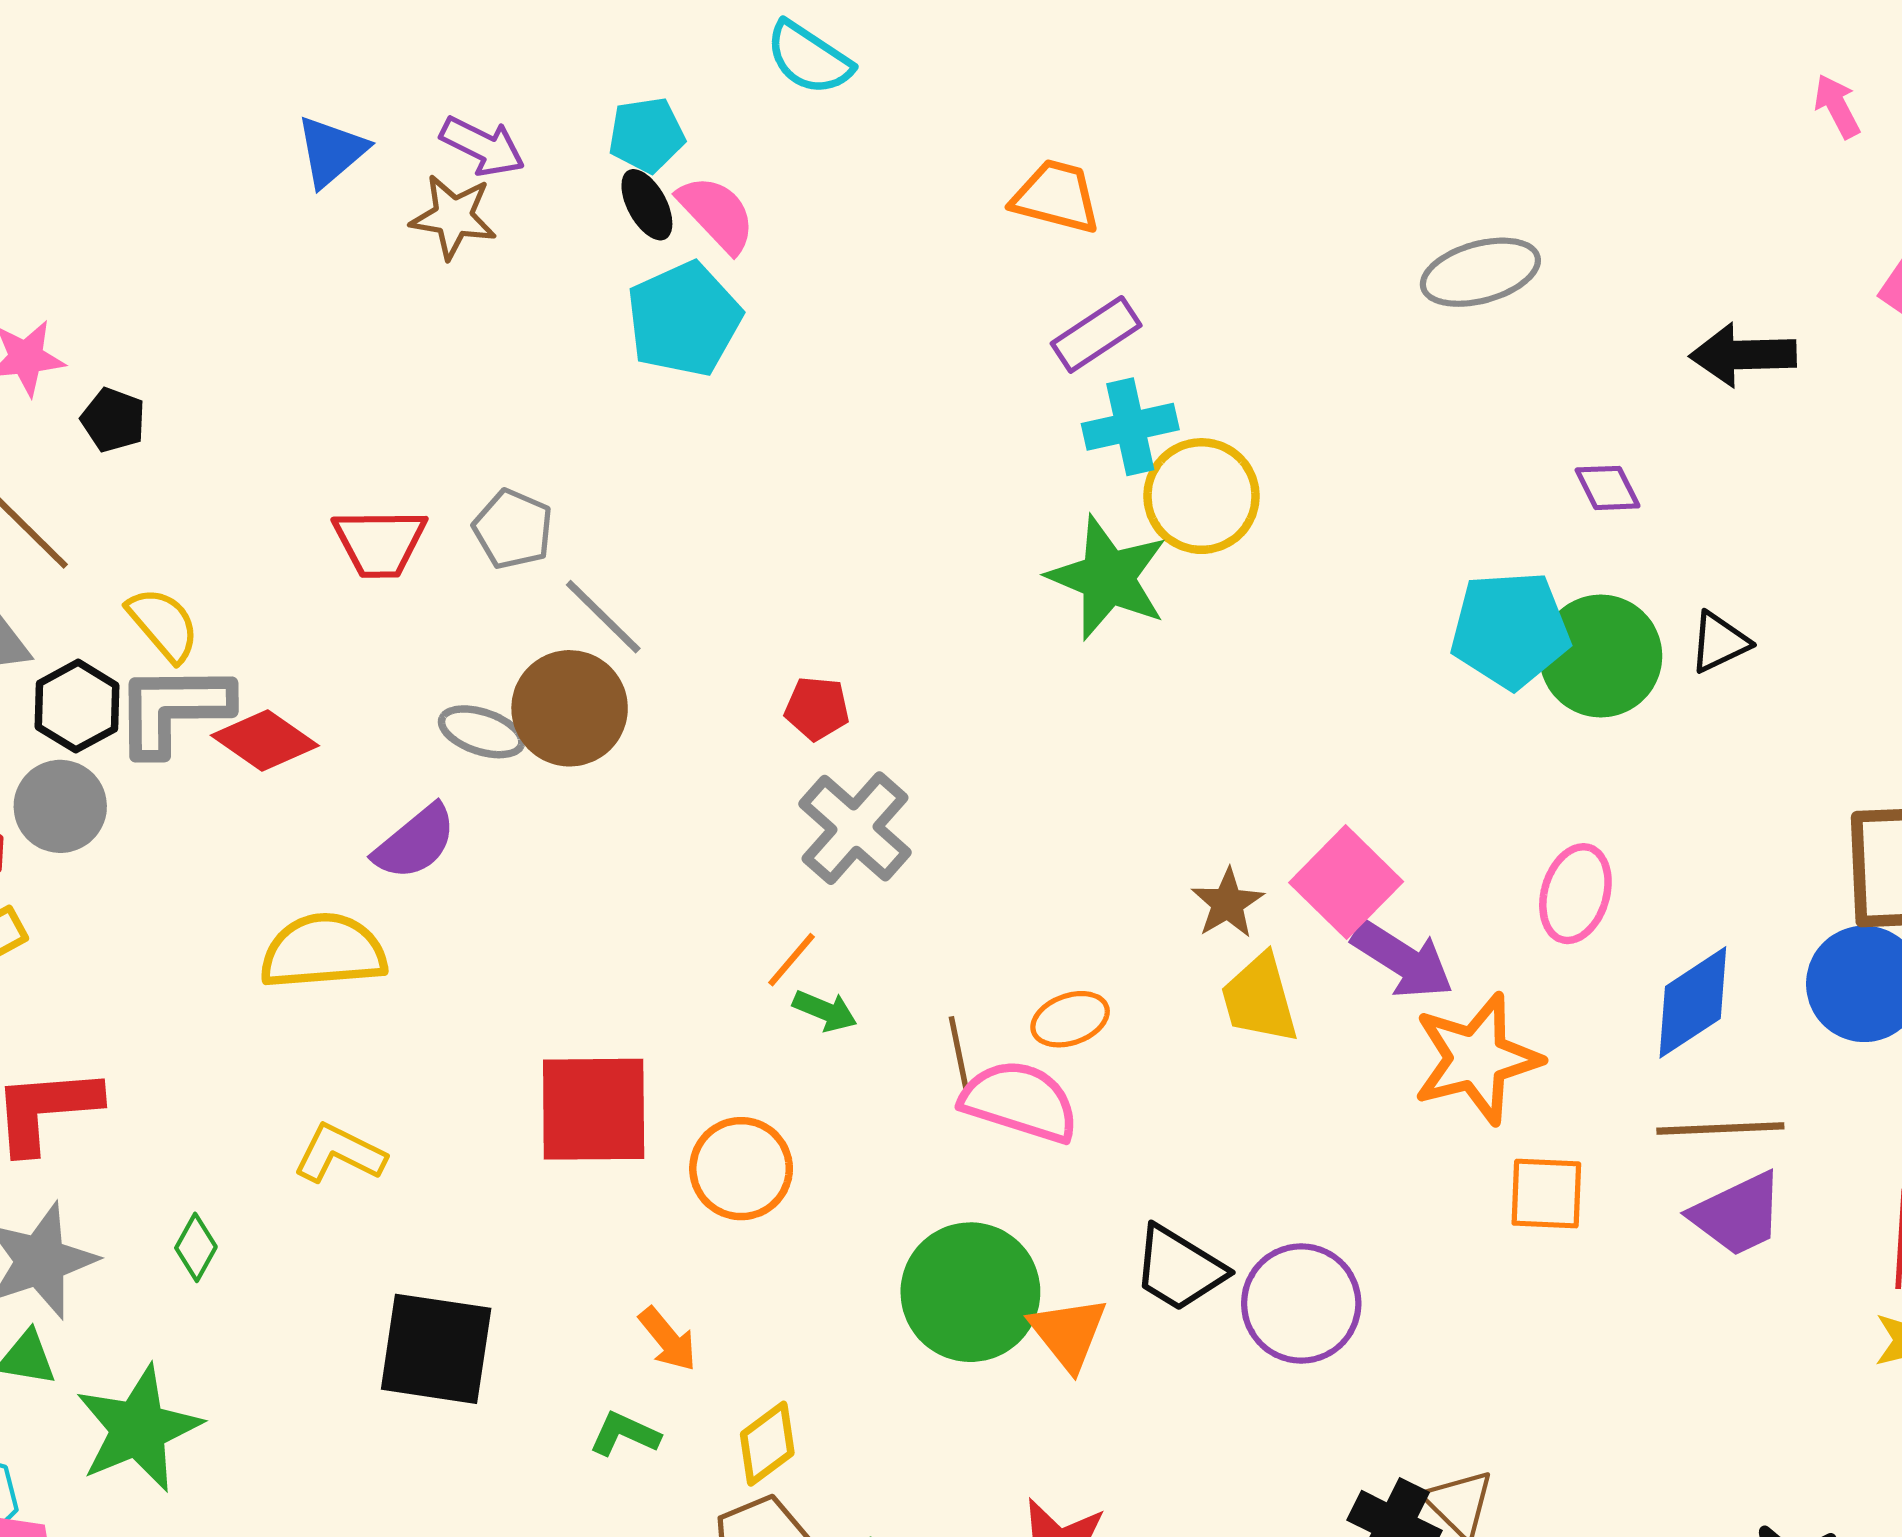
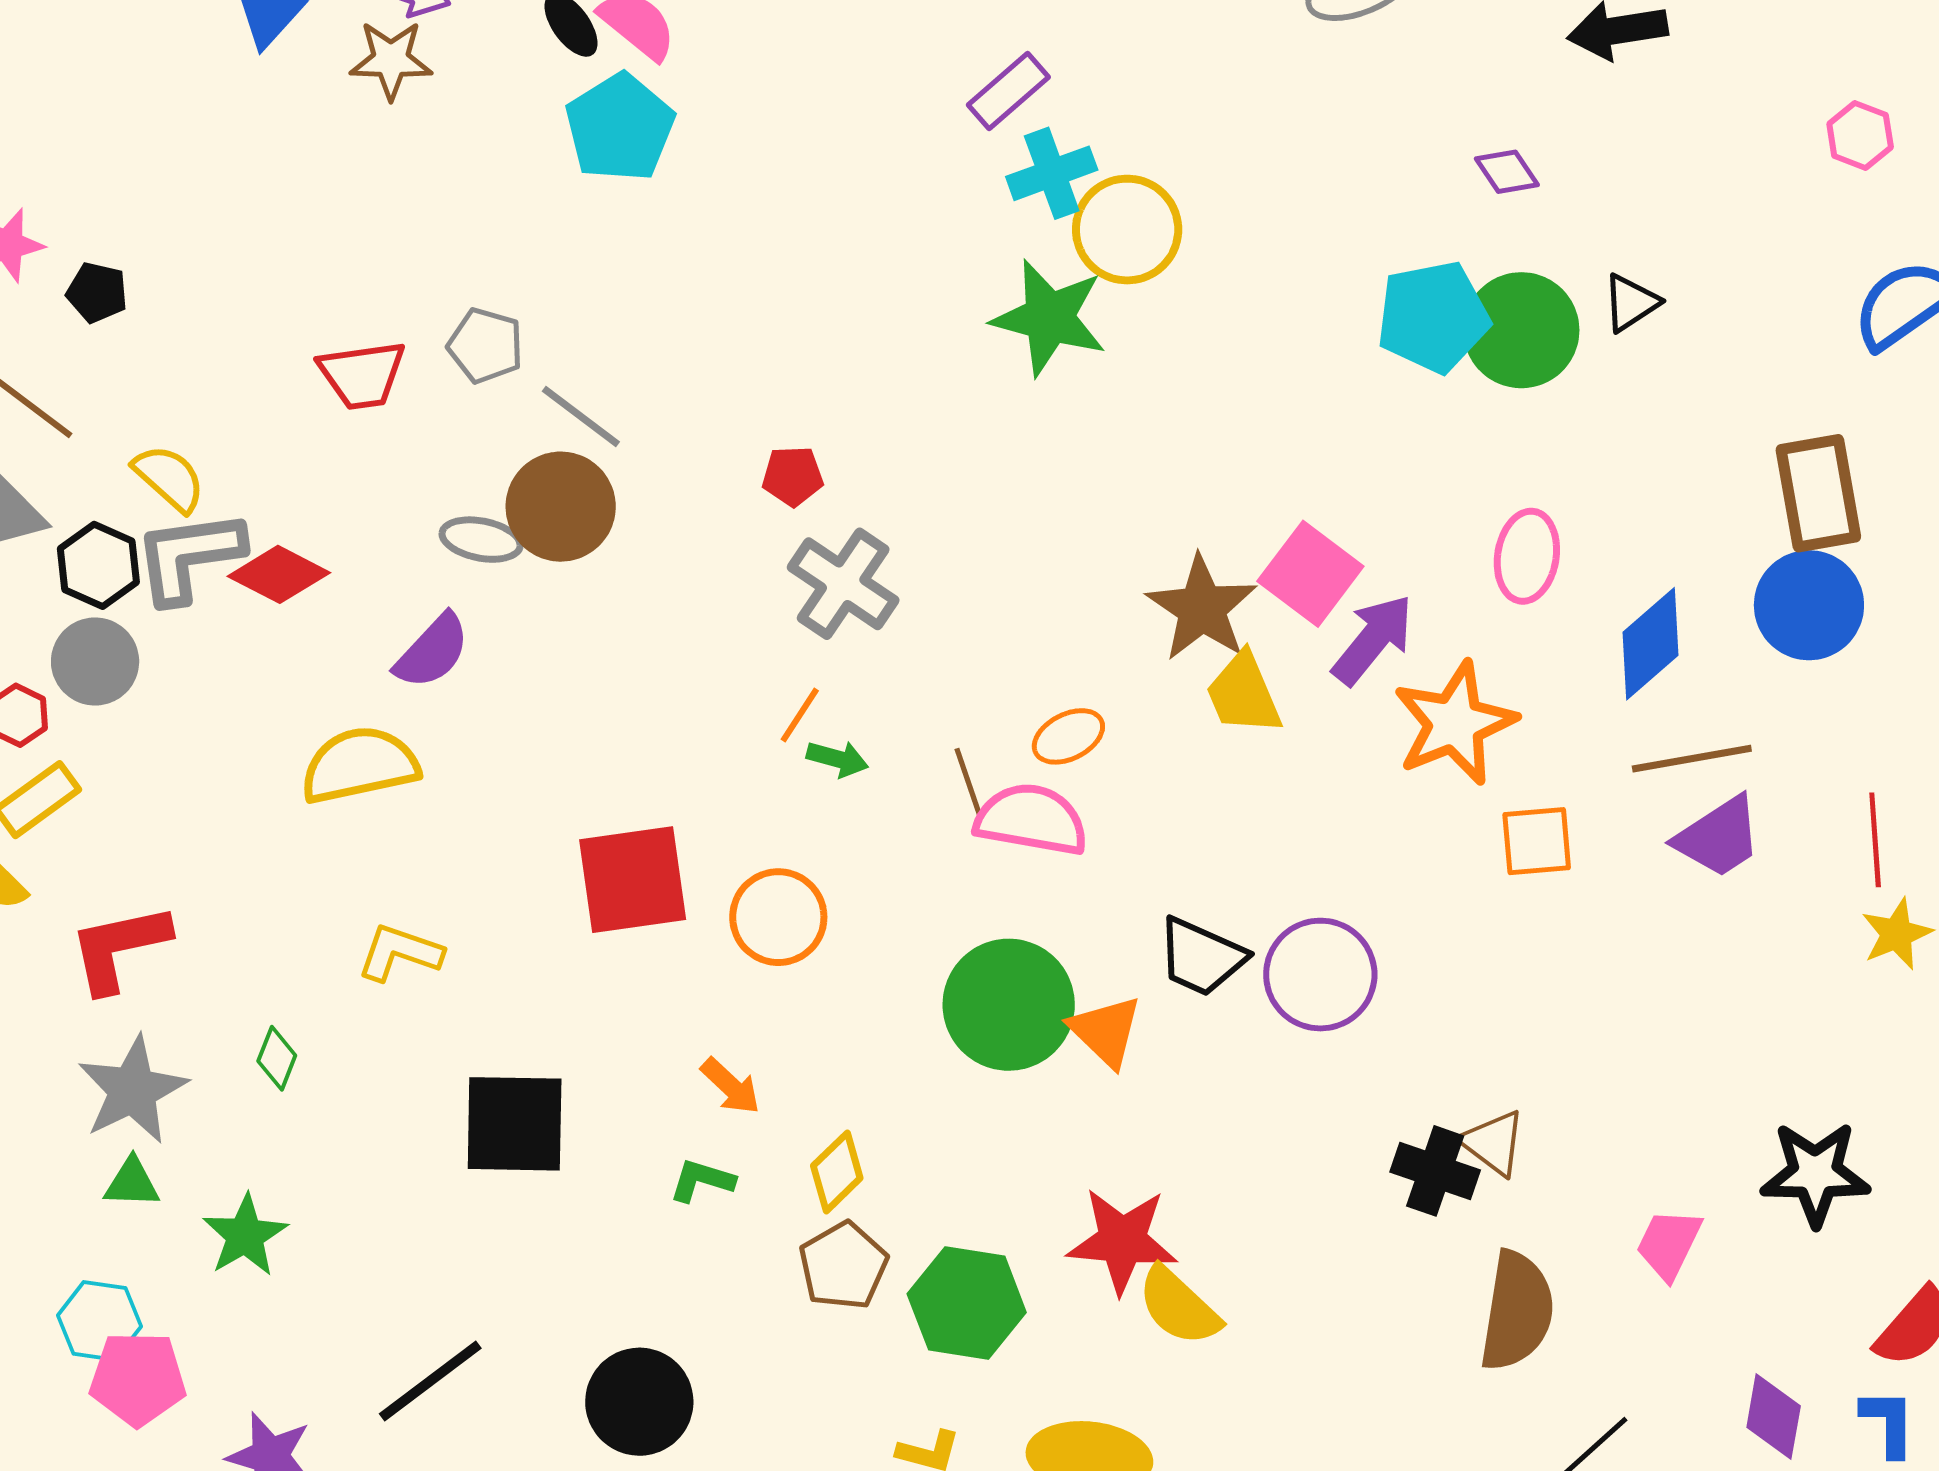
brown star: (1228, 903) -> (1202, 608), size x1.6
purple arrow: (1403, 960) -> (1373, 640), turned -76
green star: (138, 1429) -> (245, 1235), size x0.7

